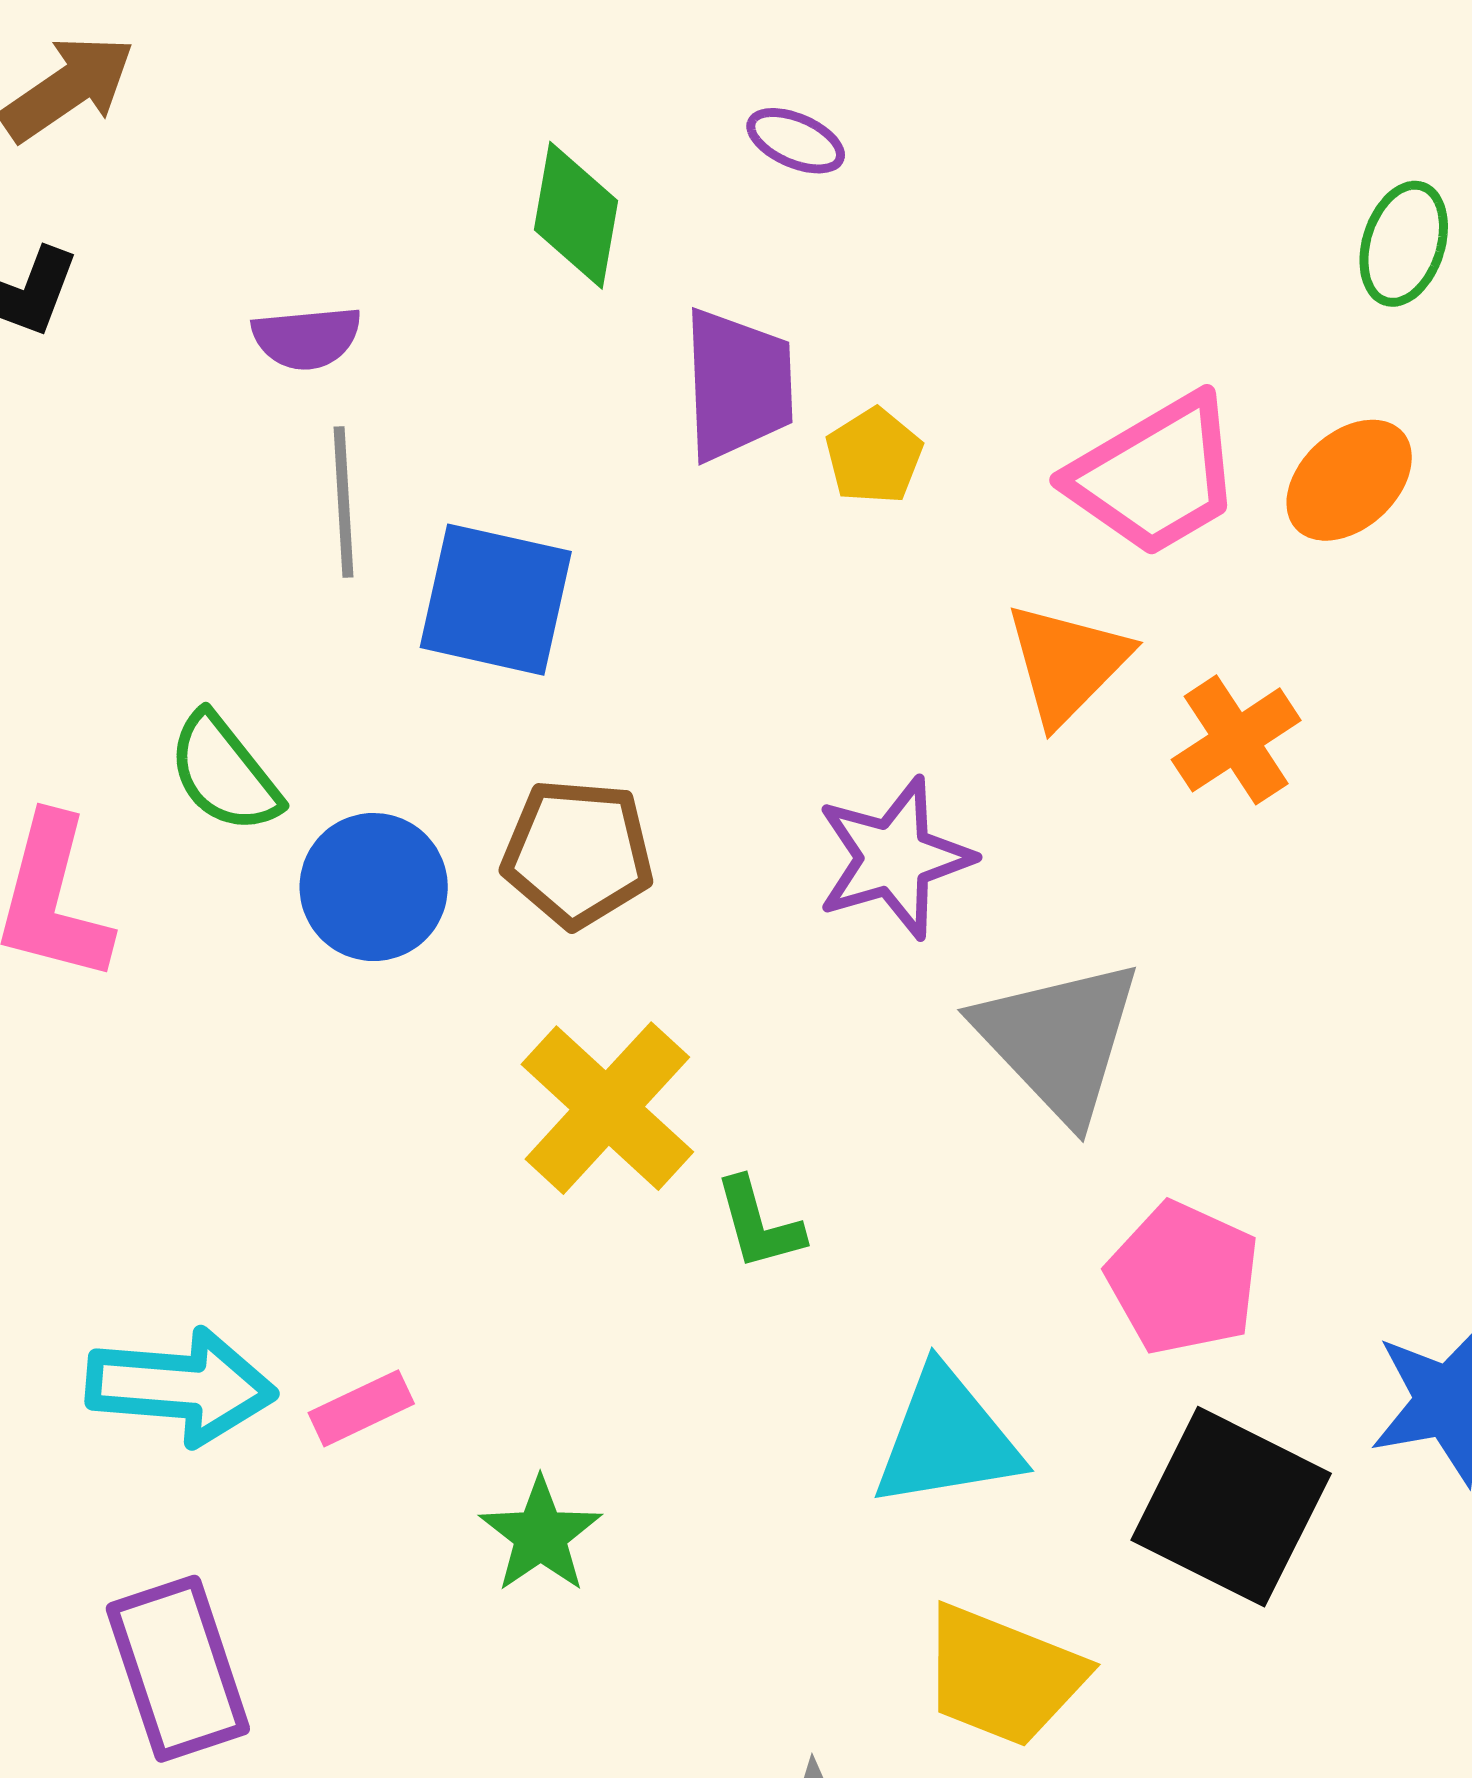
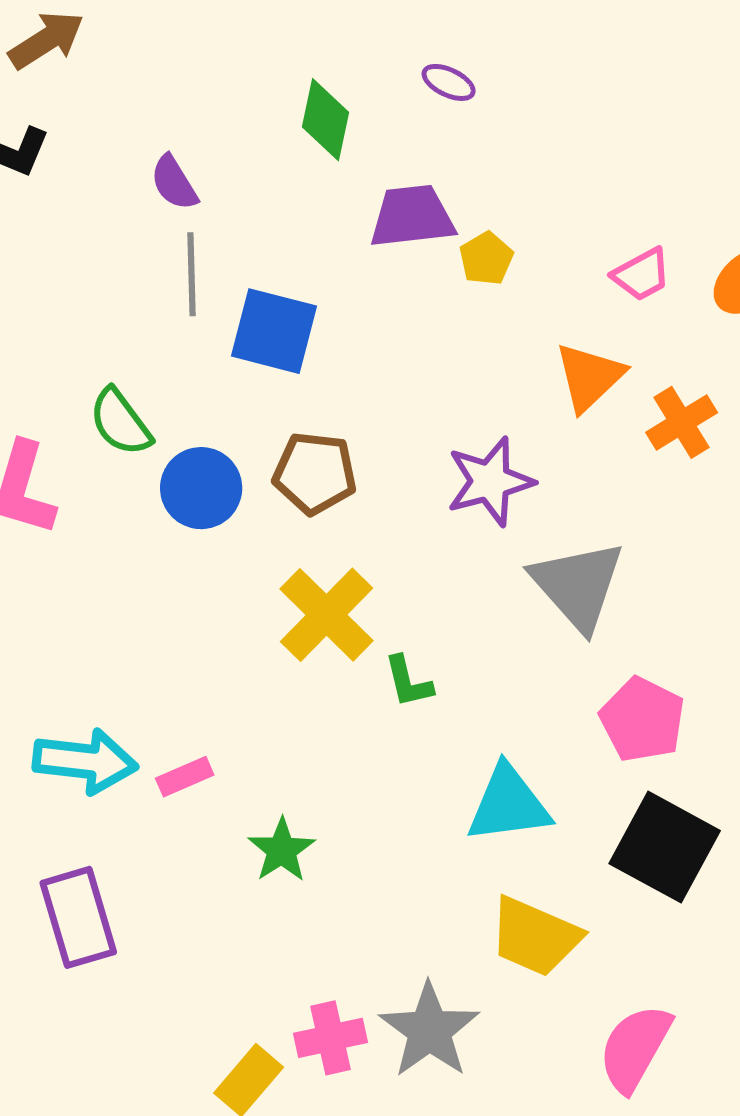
purple semicircle: (307, 338) -> (174, 183), turned 62
purple trapezoid: (738, 385) -> (412, 216), turned -96
pink trapezoid: (1155, 475) -> (642, 274), size x0.6

